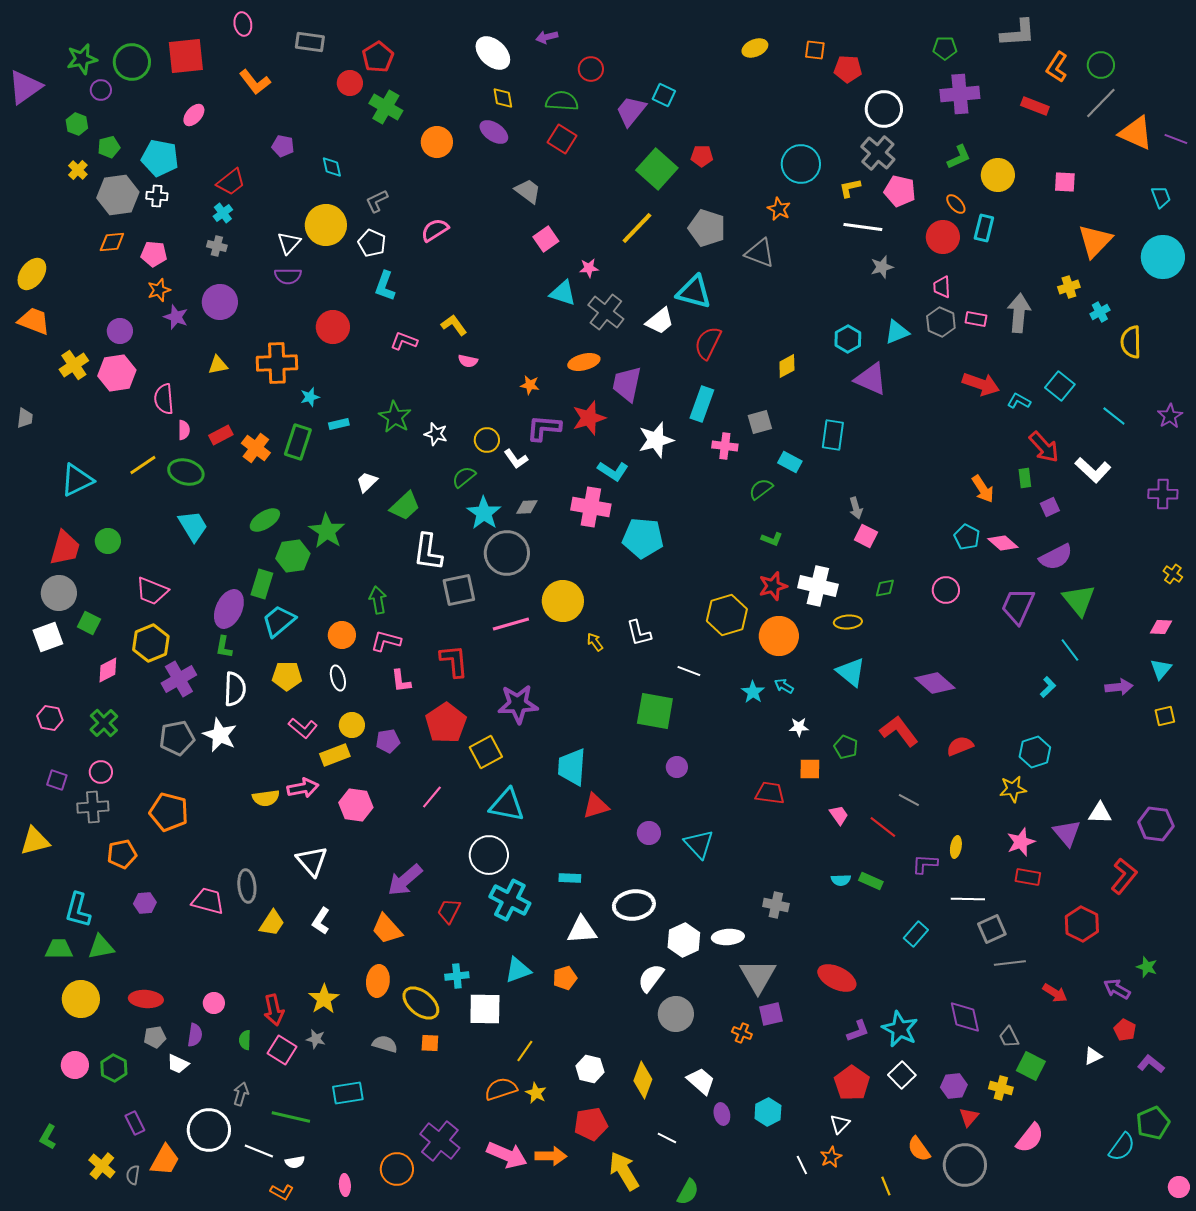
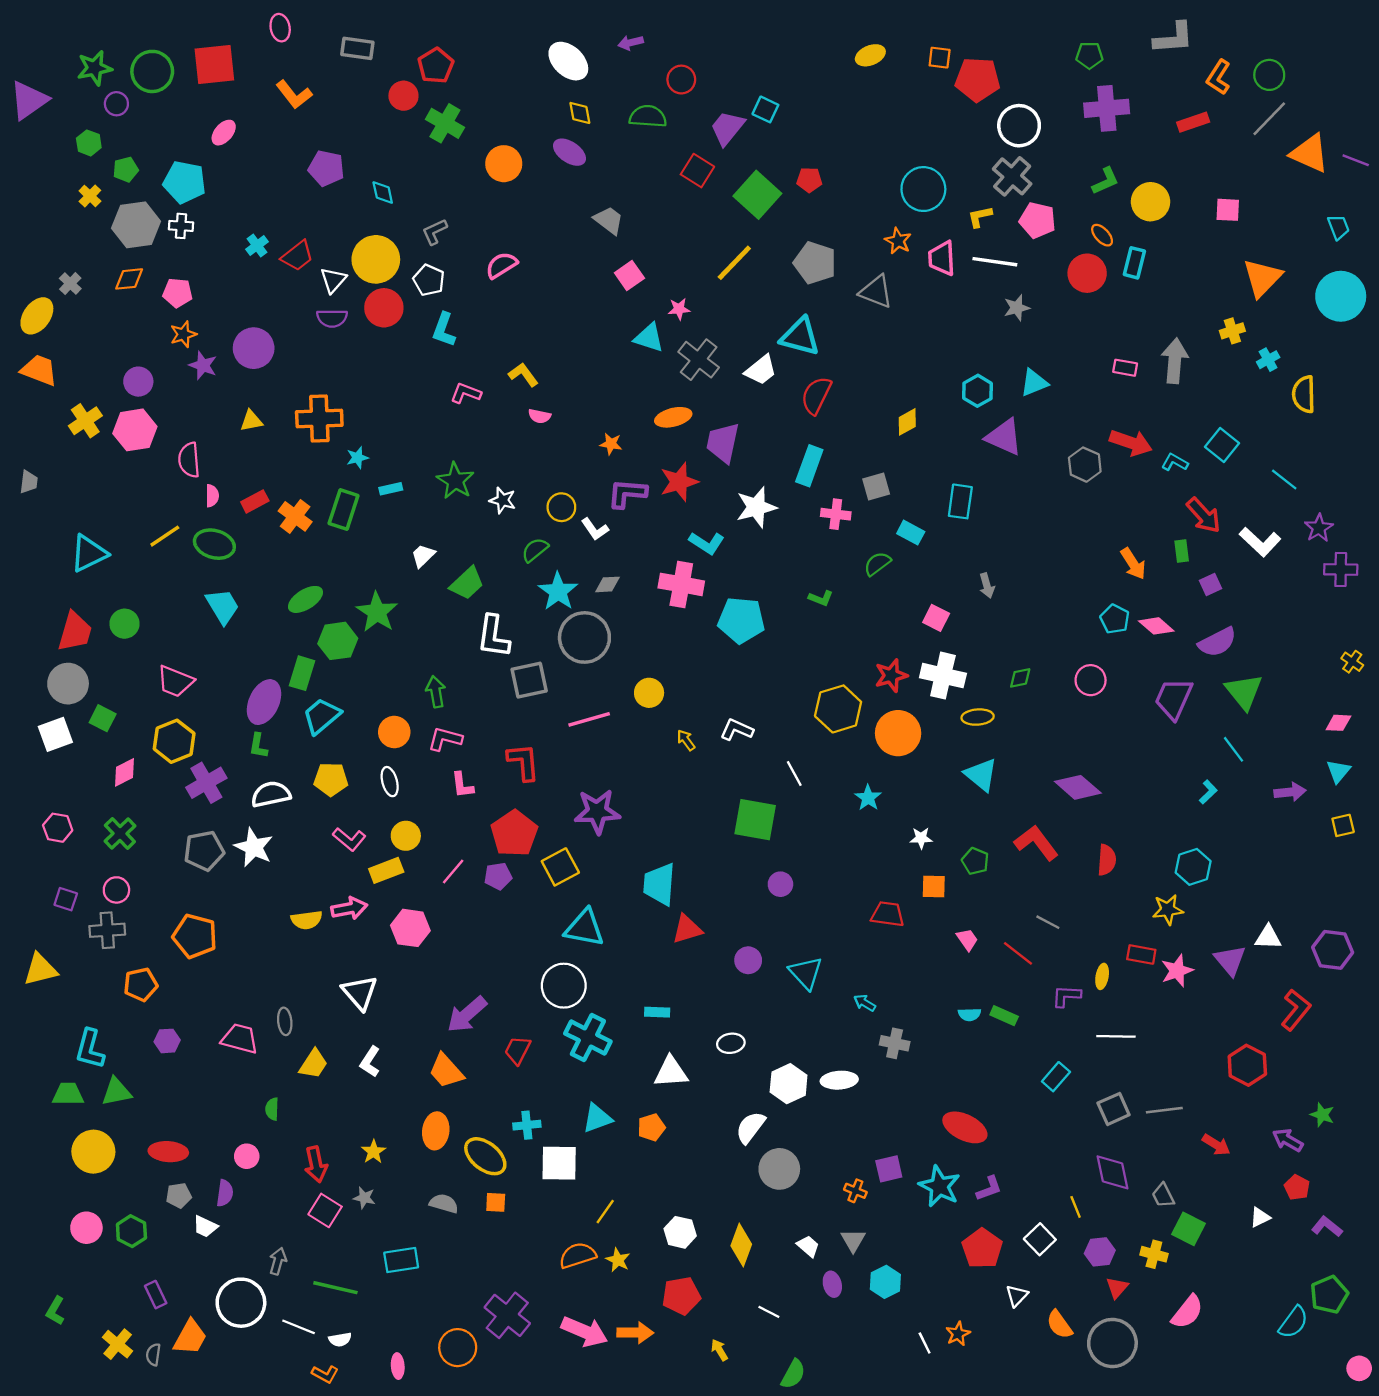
red pentagon: (848, 69) -> (978, 80), size x1.4
red rectangle: (1035, 106) -> (1193, 122), turned -40
red square: (562, 139) -> (697, 171), moved
purple pentagon: (283, 146) -> (326, 168), size x1.4
red trapezoid: (231, 182) -> (297, 256), moved
gray cross: (217, 246) -> (70, 284), moved, turned 30
pink trapezoid: (942, 287) -> (942, 258), moved, size x1.4
gray hexagon: (941, 322) -> (1085, 465), moved
red circle: (333, 327) -> (384, 308), moved
purple star: (1170, 416) -> (1319, 528), moved
pink square: (866, 536) -> (936, 618), moved
green L-shape: (772, 539) -> (821, 598), moved
yellow circle: (563, 601) -> (649, 693), size x0.6
white L-shape: (639, 633) -> (737, 730), turned 128
white line: (689, 671) -> (794, 774), turned 40
cyan arrow: (784, 686) -> (865, 1003), moved
white semicircle: (235, 689) -> (271, 794), turned -104
purple pentagon: (388, 741) -> (498, 876), moved
red semicircle: (960, 746) -> (1107, 860), turned 116
pink line: (432, 797) -> (453, 871), moved
red rectangle: (1028, 877) -> (1141, 954), moved
gray ellipse: (247, 886) -> (285, 1021), size x0.7
white ellipse: (634, 905) -> (731, 1043), size x0.6
gray square: (992, 929) -> (1114, 1109), moved
gray triangle: (758, 976) -> (853, 1240), moved, size x0.6
yellow star: (324, 999) -> (374, 1152), size x0.7
cyan star: (900, 1029) -> (940, 1186), moved
green semicircle: (245, 1040) -> (272, 1109), moved
white trapezoid: (701, 1081) -> (808, 1246), size x0.7
white triangle: (840, 1124) -> (1017, 1296), moved
yellow arrow: (624, 1171) -> (719, 1350), size x0.5
yellow line: (886, 1186) -> (1076, 1207), moved

